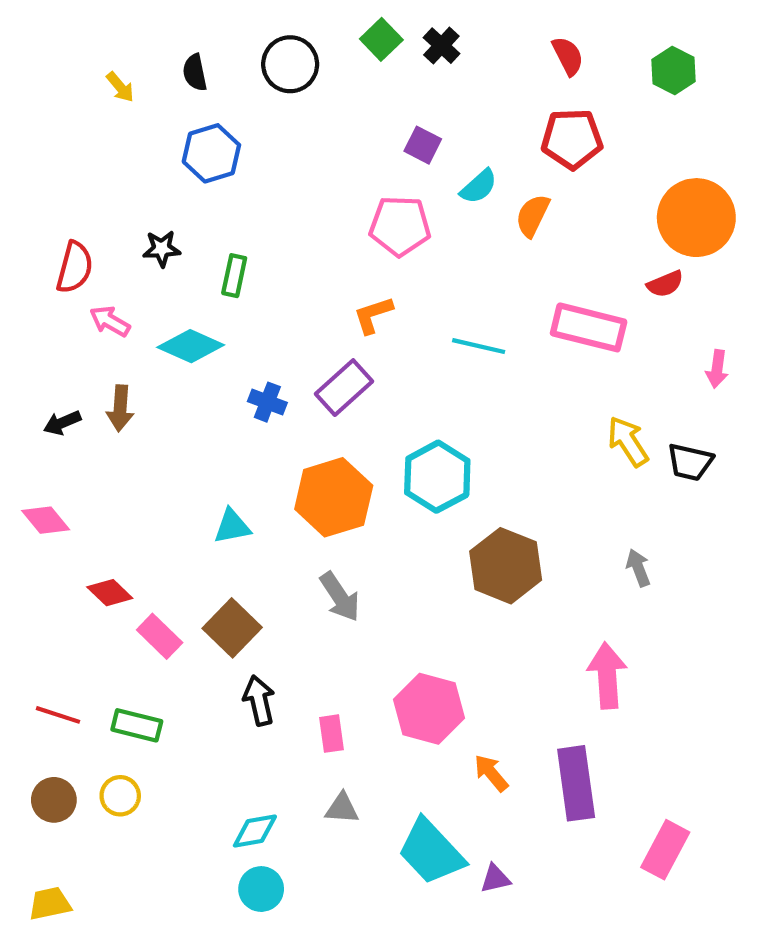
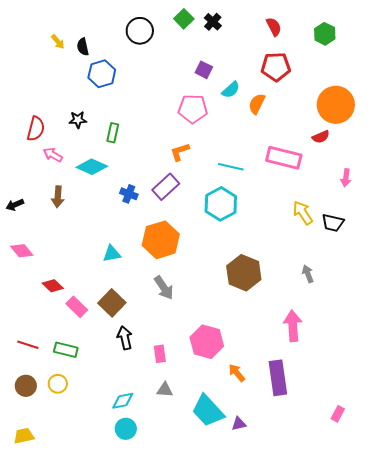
black semicircle: (195, 73) -> (83, 47), moved
black arrow: (62, 423) -> (15, 205), moved
cyan hexagon: (437, 477) -> (221, 204), moved
pink rectangle: (665, 850) -> (338, 414), moved, size x0.6

